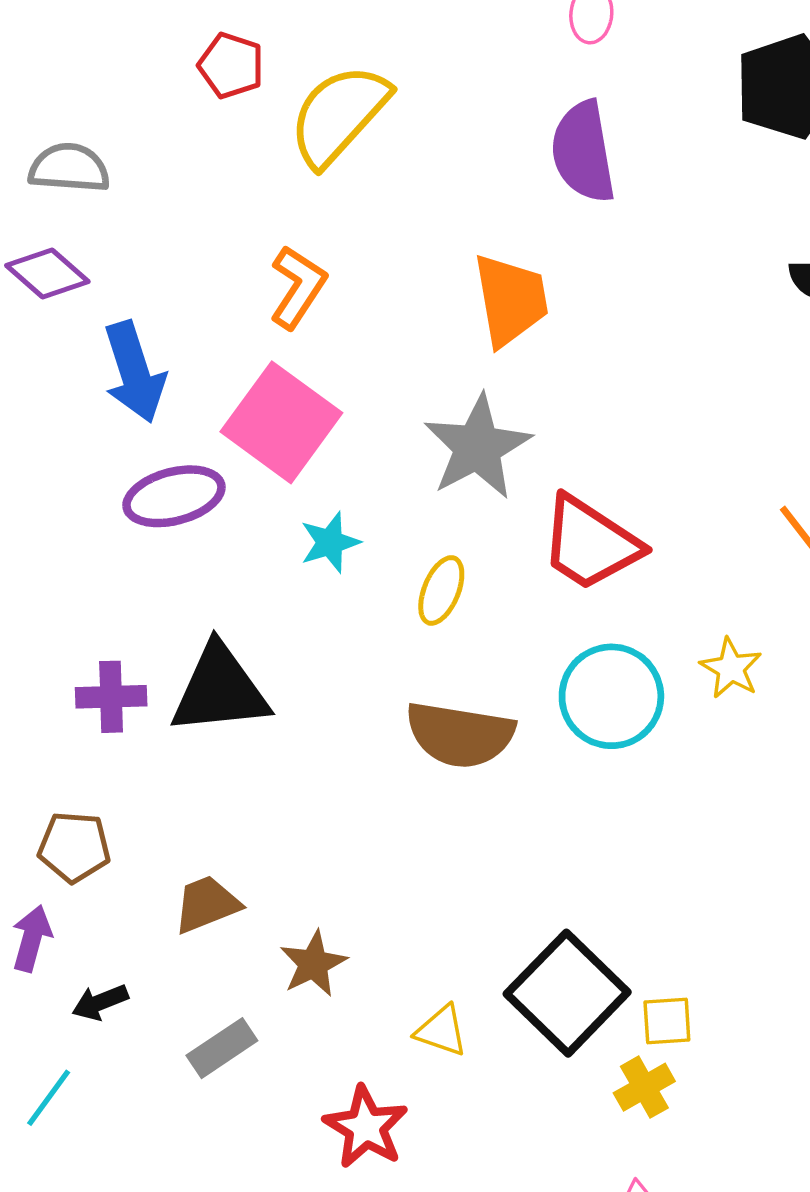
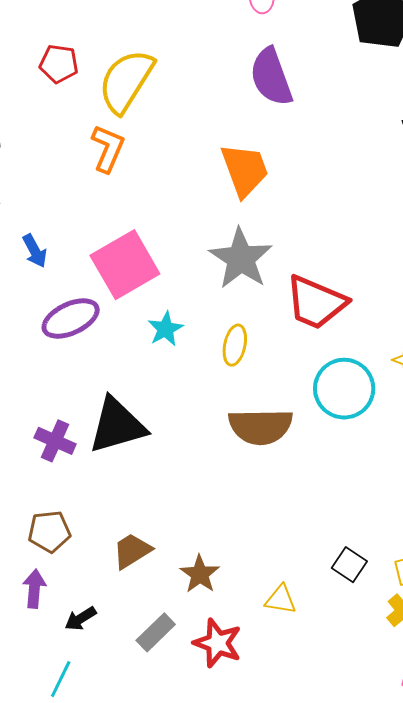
orange L-shape: (298, 287) -> (108, 148), moved
blue arrow: (134, 372) -> (35, 251), size x0.6
pink square: (281, 422) -> (125, 265), turned 34
purple cross: (111, 697) -> (55, 441), turned 36
black square: (567, 993) -> (349, 565), size x0.5
red star: (366, 1127) -> (218, 643), moved

